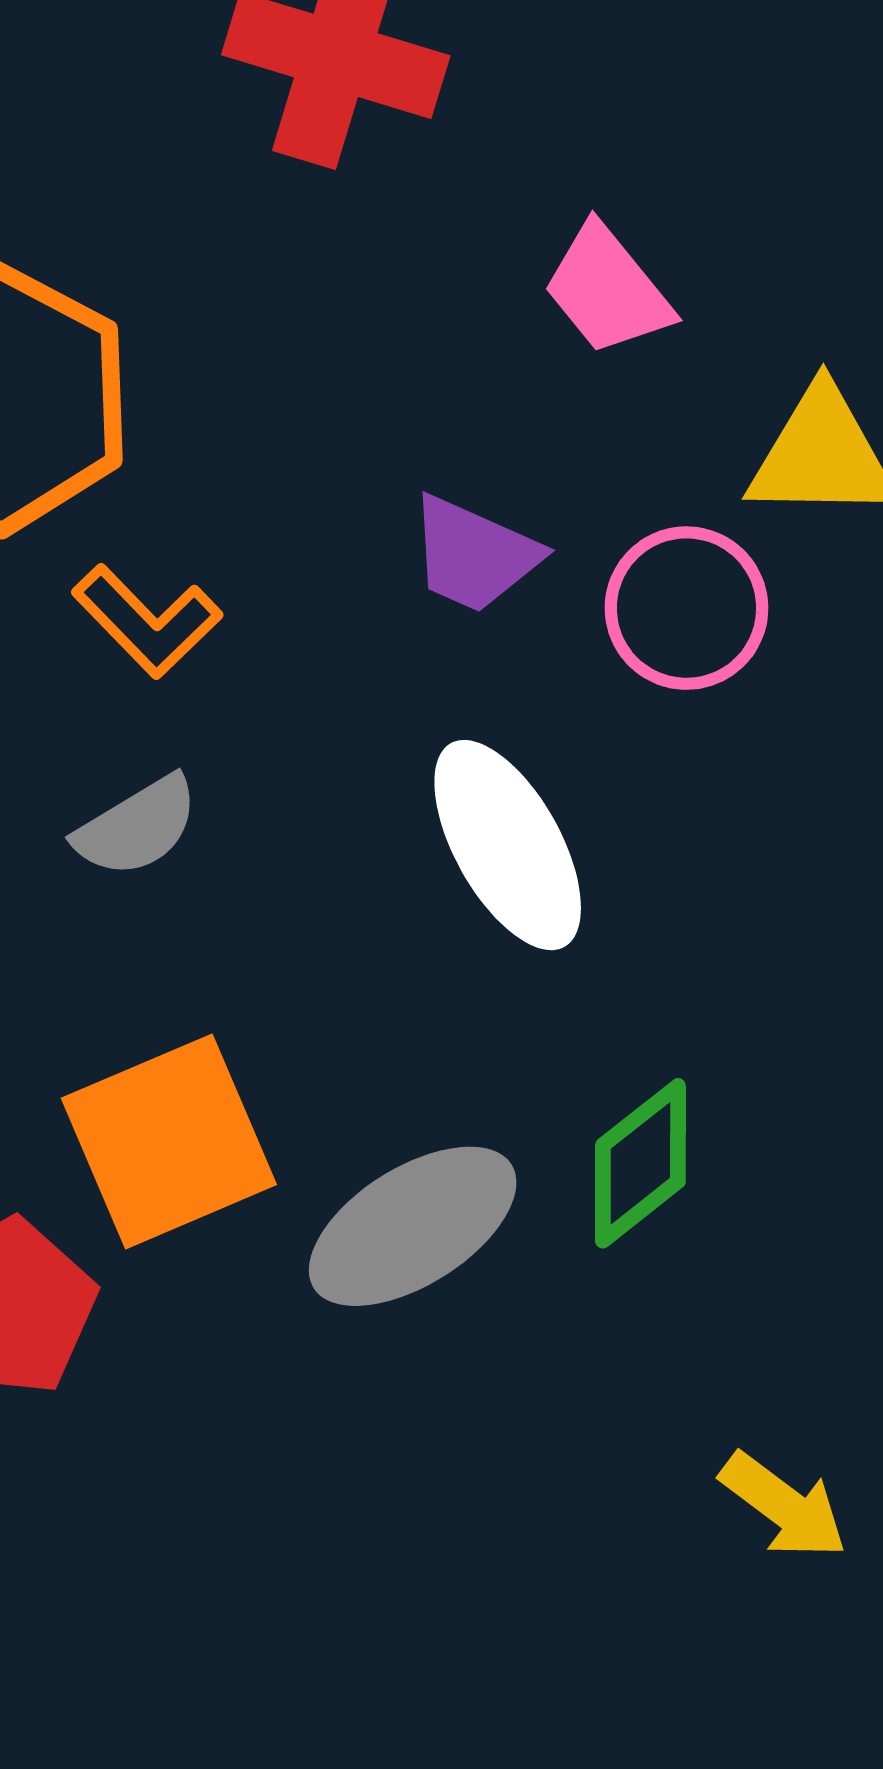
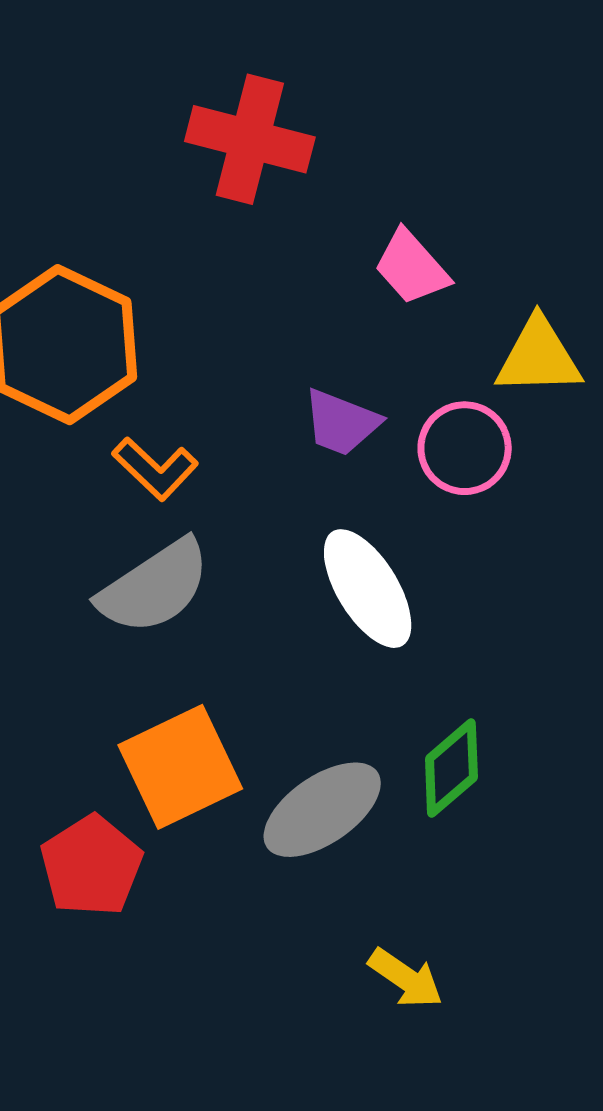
gray semicircle: (137, 827) -> (154, 587), size x1.6
yellow arrow: (784, 1506) -> (406, 978), moved

